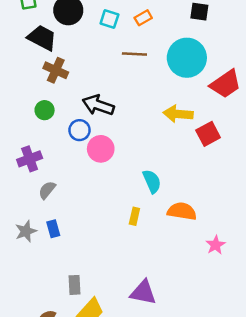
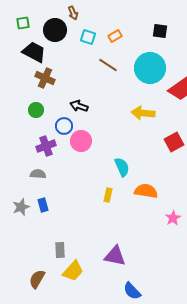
brown line: (134, 54) -> (108, 65), turned 30
black arrow: (98, 105) -> (79, 106), size x0.7
red square: (208, 134) -> (174, 142), moved
purple cross: (30, 159) -> (46, 146), moved
gray semicircle: (47, 190) -> (38, 174), turned 56

